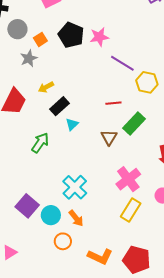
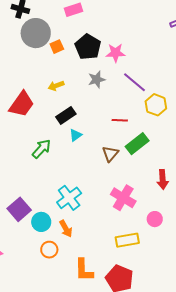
gray circle: (17, 29) -> (36, 33), size x1.5
gray star: (29, 58) -> (97, 80), moved
yellow arrow: (46, 87) -> (56, 86), moved
pink cross: (128, 179) -> (123, 198), turned -30
yellow rectangle: (131, 210) -> (127, 240), moved, turned 40
orange L-shape: (100, 256) -> (84, 270), turned 55

